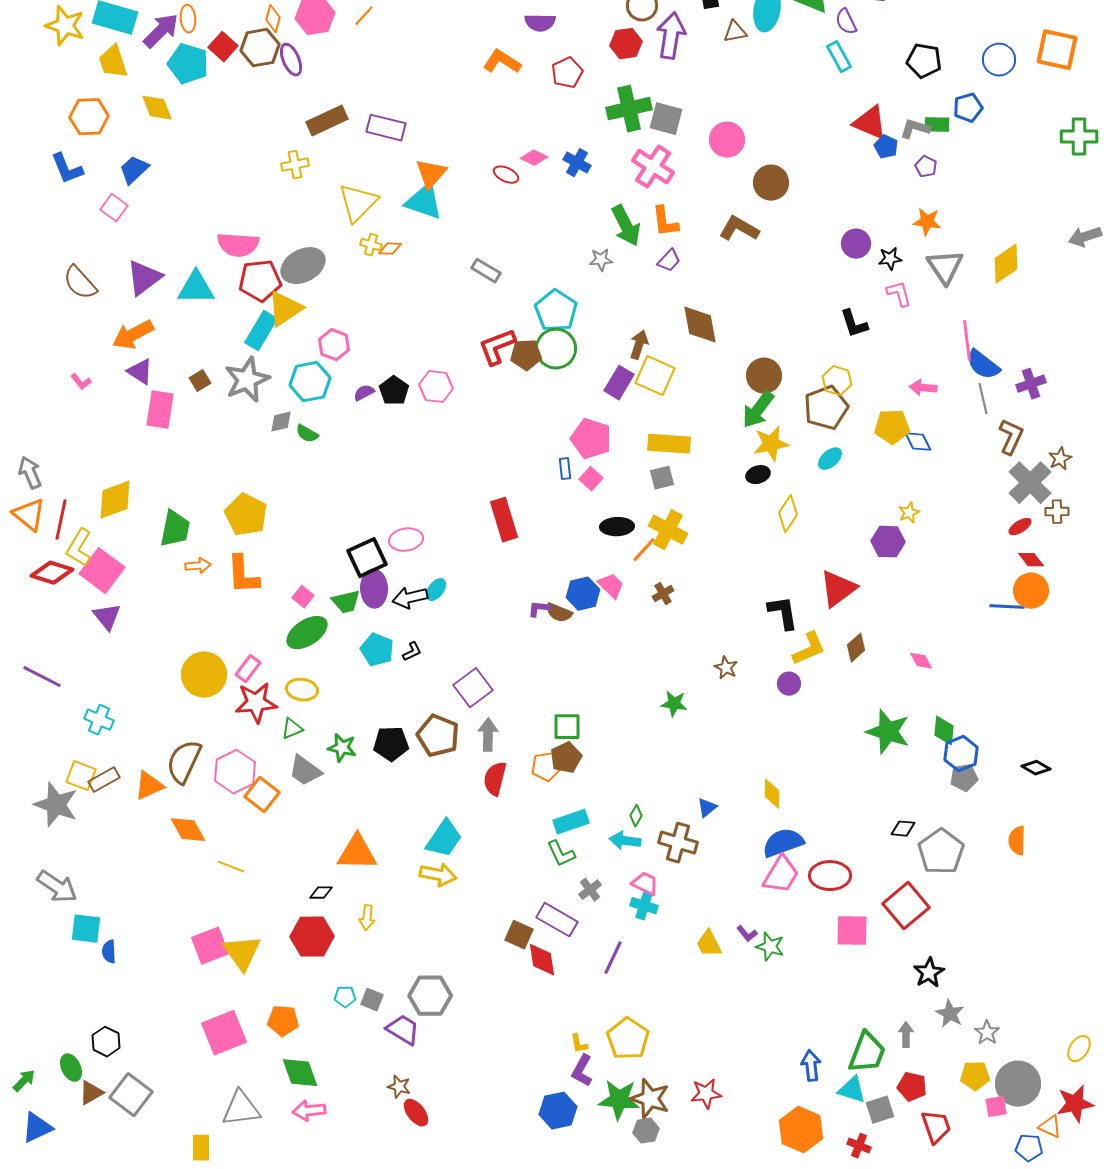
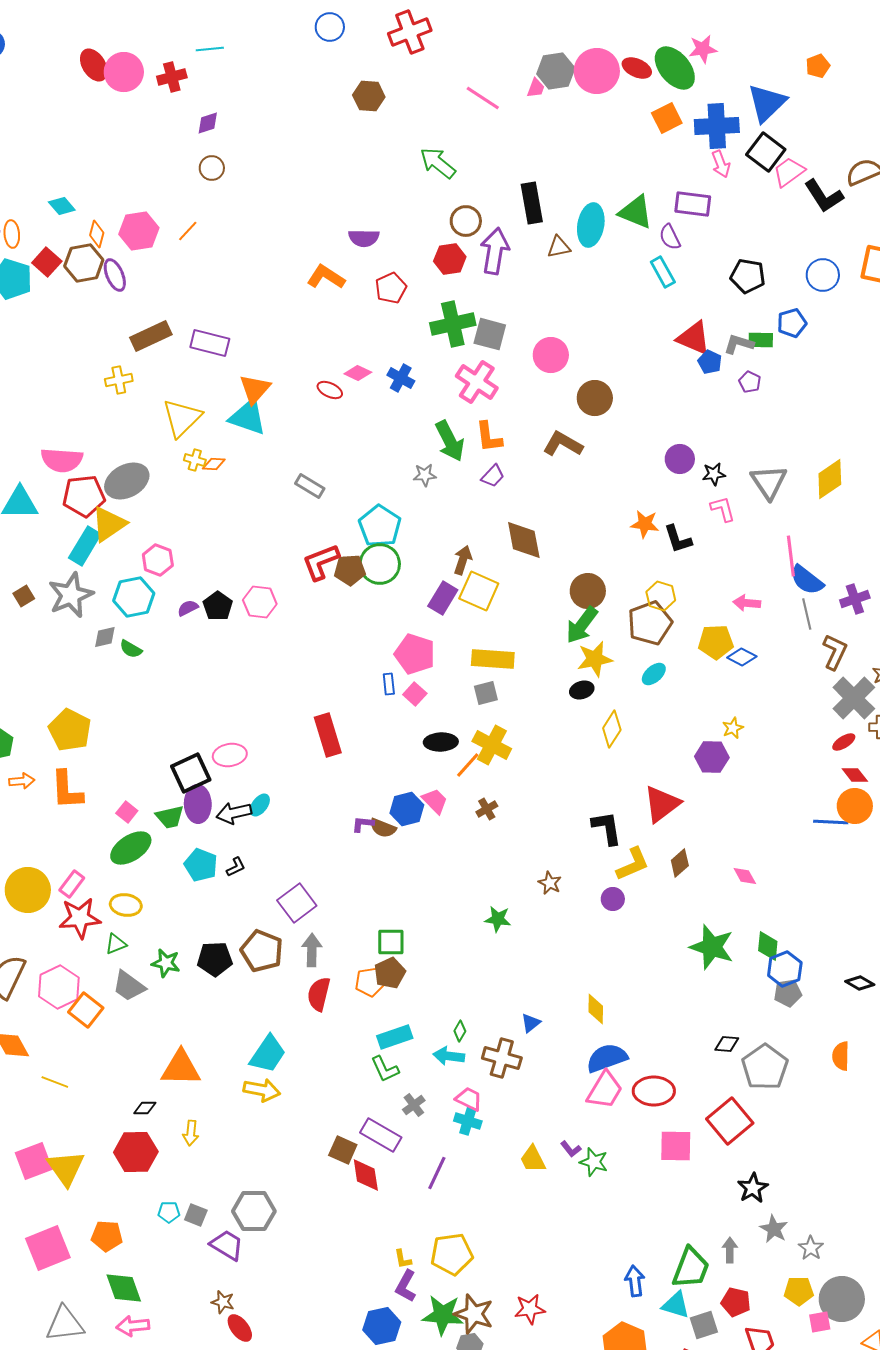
orange star: (927, 222) -> (645, 524), moved
blue diamond: (918, 442) -> (742, 657), turned -36
yellow pentagon: (628, 1039) -> (452, 1254), turned 30

